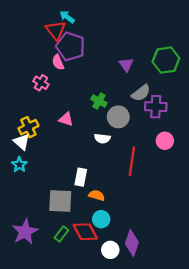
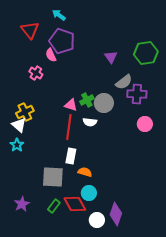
red triangle: (56, 30) -> (30, 30), moved
green cross: (99, 101) -> (87, 100), moved, turned 32
pink triangle: (66, 119) -> (71, 105), moved
red line: (132, 161) -> (69, 127), moved
purple star: (25, 232) -> (22, 204), size x0.7

